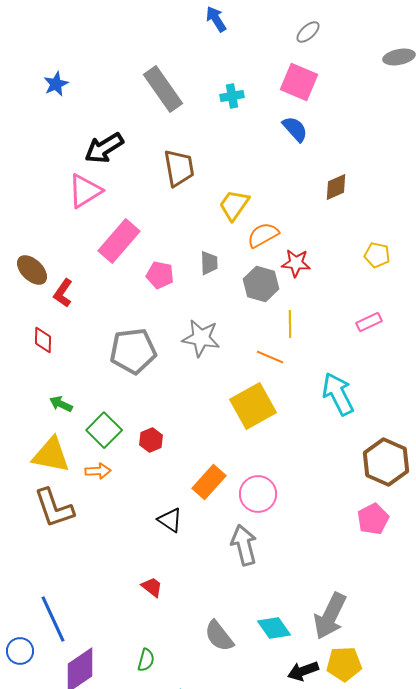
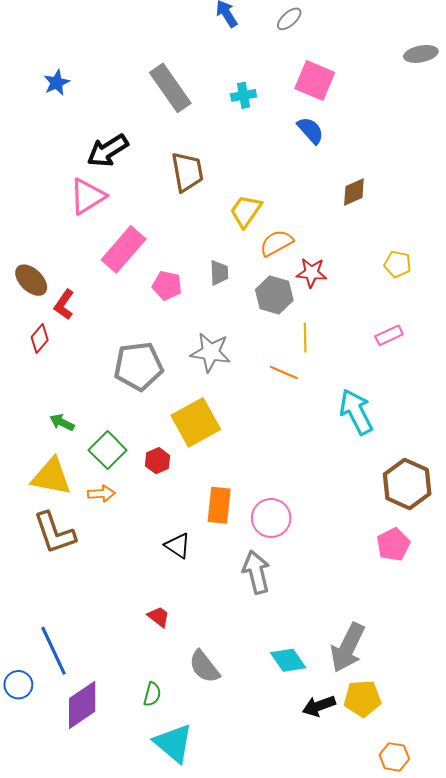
gray ellipse: (308, 32) -> (289, 19), moved
red diamond: (43, 340) -> (40, 339), moved, turned 40
yellow square: (253, 406) -> (196, 422), moved
orange rectangle: (209, 482) -> (219, 505), turned -36
gray semicircle: (219, 636) -> (204, 667), moved

